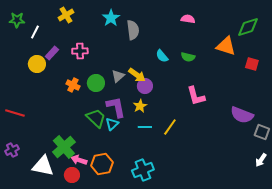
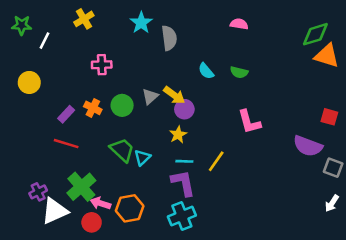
orange triangle: (226, 46) -> (327, 56), moved
purple rectangle: (52, 53) -> (66, 114), moved
yellow circle: (37, 64) -> (29, 82), moved
red square: (252, 64) -> (329, 117), moved
purple L-shape: (116, 107) -> (183, 183), moved
red line: (15, 113) -> (66, 144), moved
purple cross: (12, 150) -> (38, 192), moved
white triangle: (43, 166) -> (55, 211), turned -35

